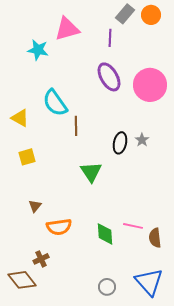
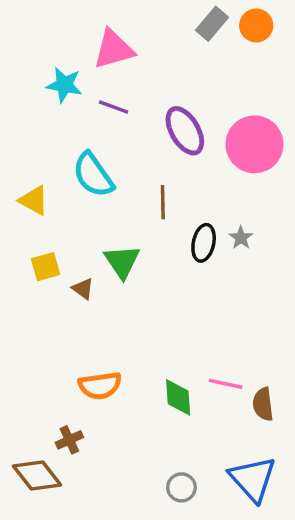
purple line: (110, 38) -> (114, 107), moved, turned -72
brown line: (76, 126) -> (163, 202), moved
green triangle: (91, 172) -> (122, 262), moved
brown triangle: (35, 206) -> (83, 289), moved, turned -32

